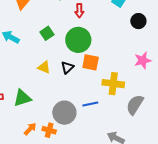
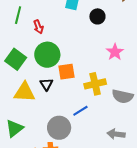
green square: (47, 33) -> (16, 59), size x1.5
yellow triangle: (44, 67) -> (24, 92), size x1.6
gray semicircle: (135, 105) -> (123, 96), turned -90

